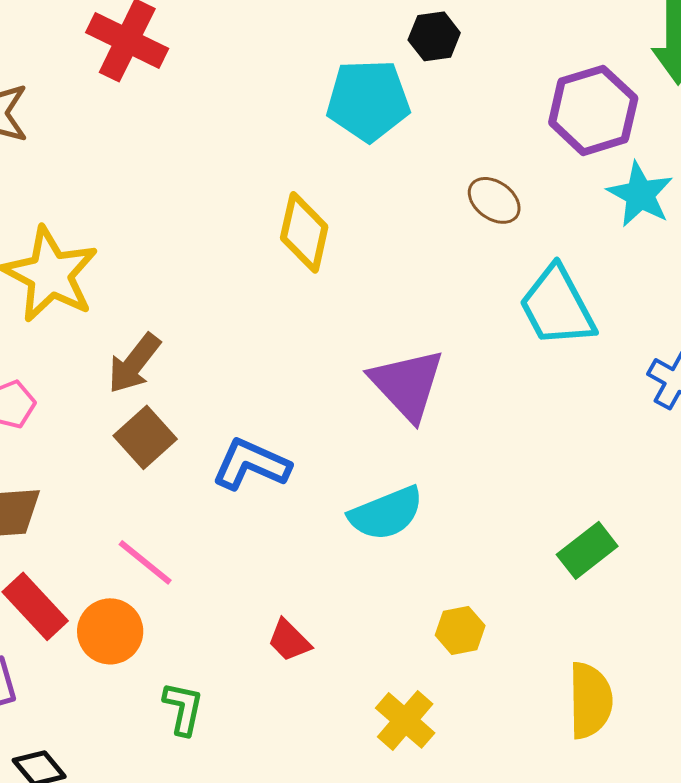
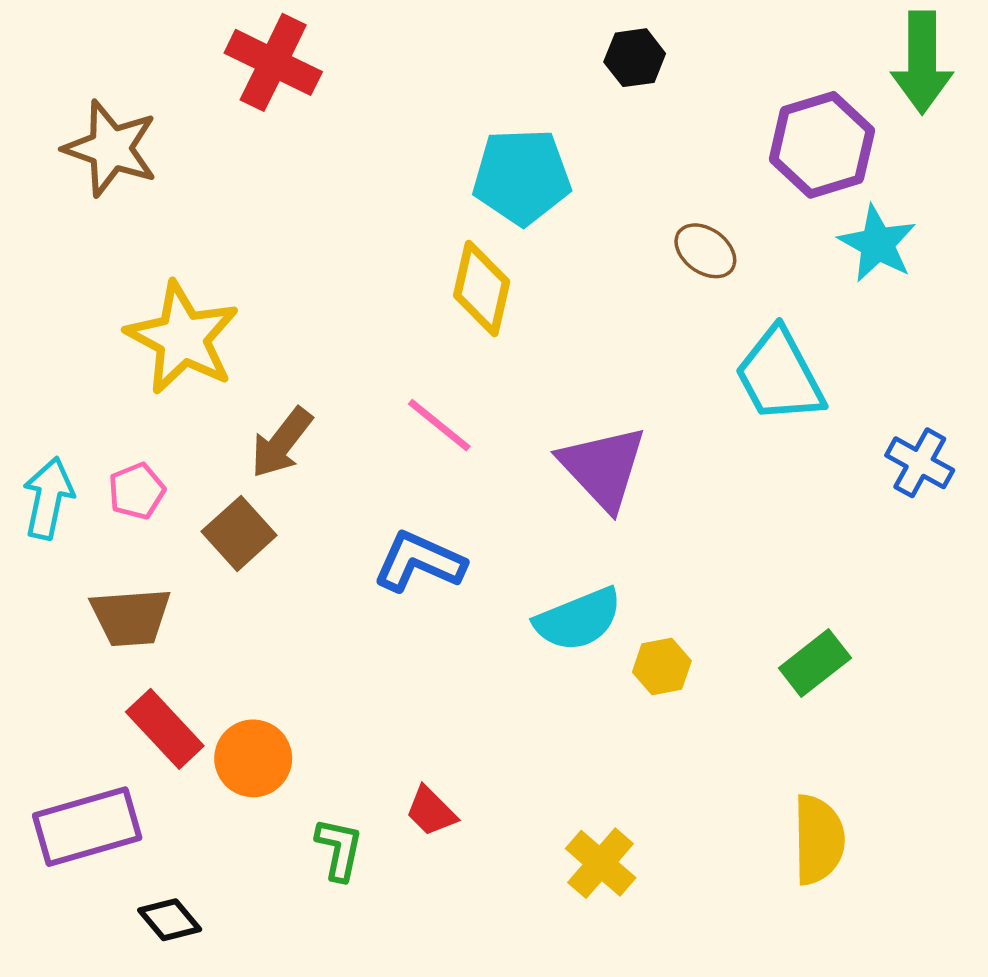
cyan pentagon: (368, 100) -> (522, 177), moved
brown square: (145, 437) -> (239, 533), moved
pink line: (145, 562) -> (439, 425), moved
yellow hexagon: (460, 630) -> (662, 667), moved
red trapezoid: (289, 640) -> (431, 811), moved

